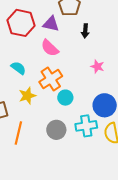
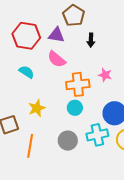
cyan semicircle: (18, 68) -> (26, 72), moved
orange cross: (51, 79) -> (78, 84), moved, turned 30

